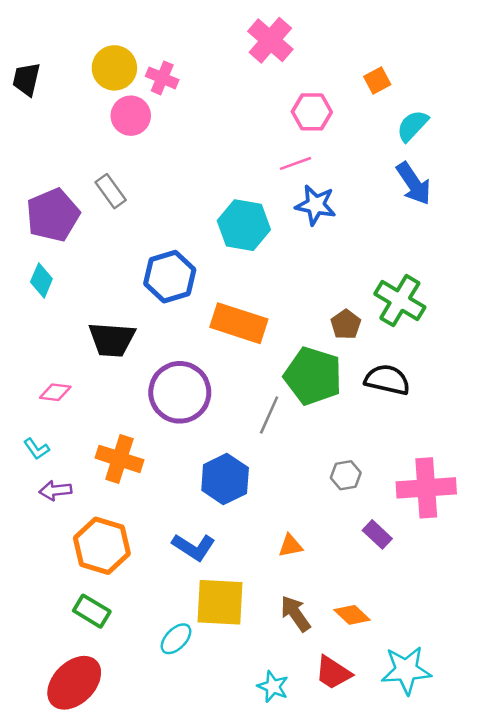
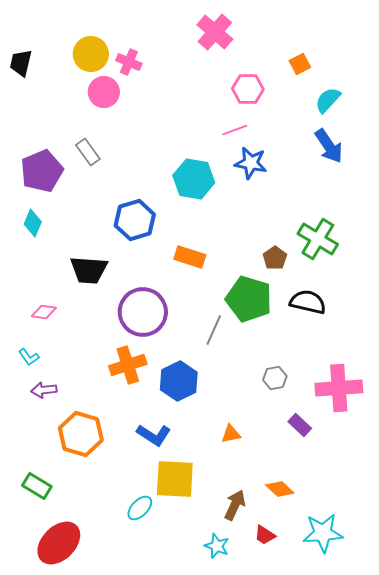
orange rectangle: (239, 323) -> (190, 257), size x0.7
orange cross: (119, 459) -> (128, 365), moved, turned -36
green rectangle: (92, 611) -> (37, 486), moved
brown arrow: (295, 614) -> (235, 505), moved, turned 60
red trapezoid: (333, 673) -> (265, 535), size x0.7

